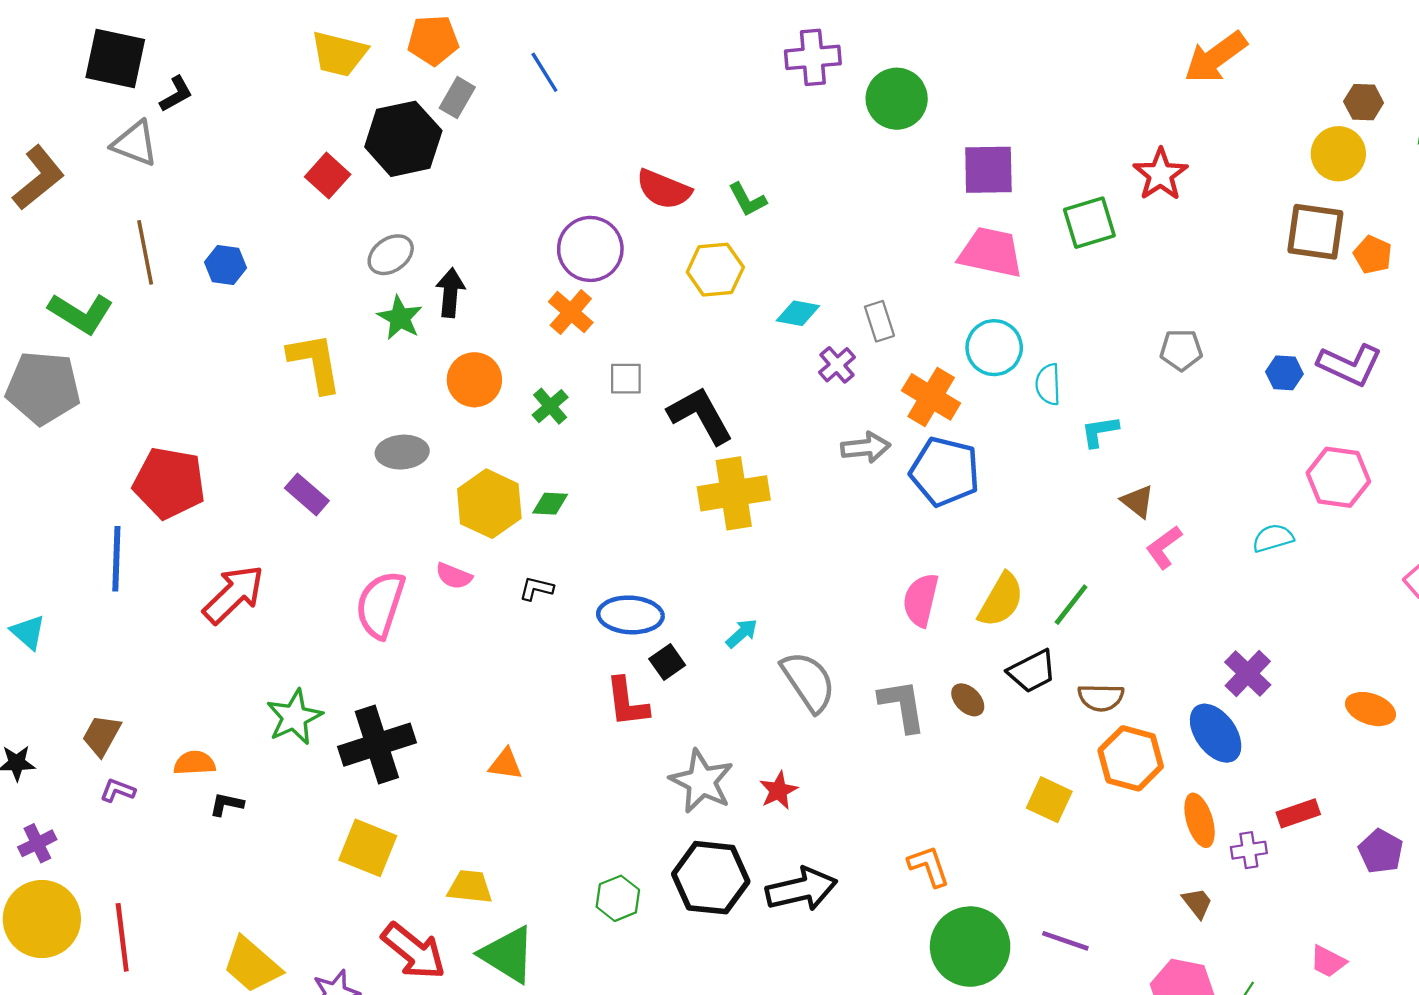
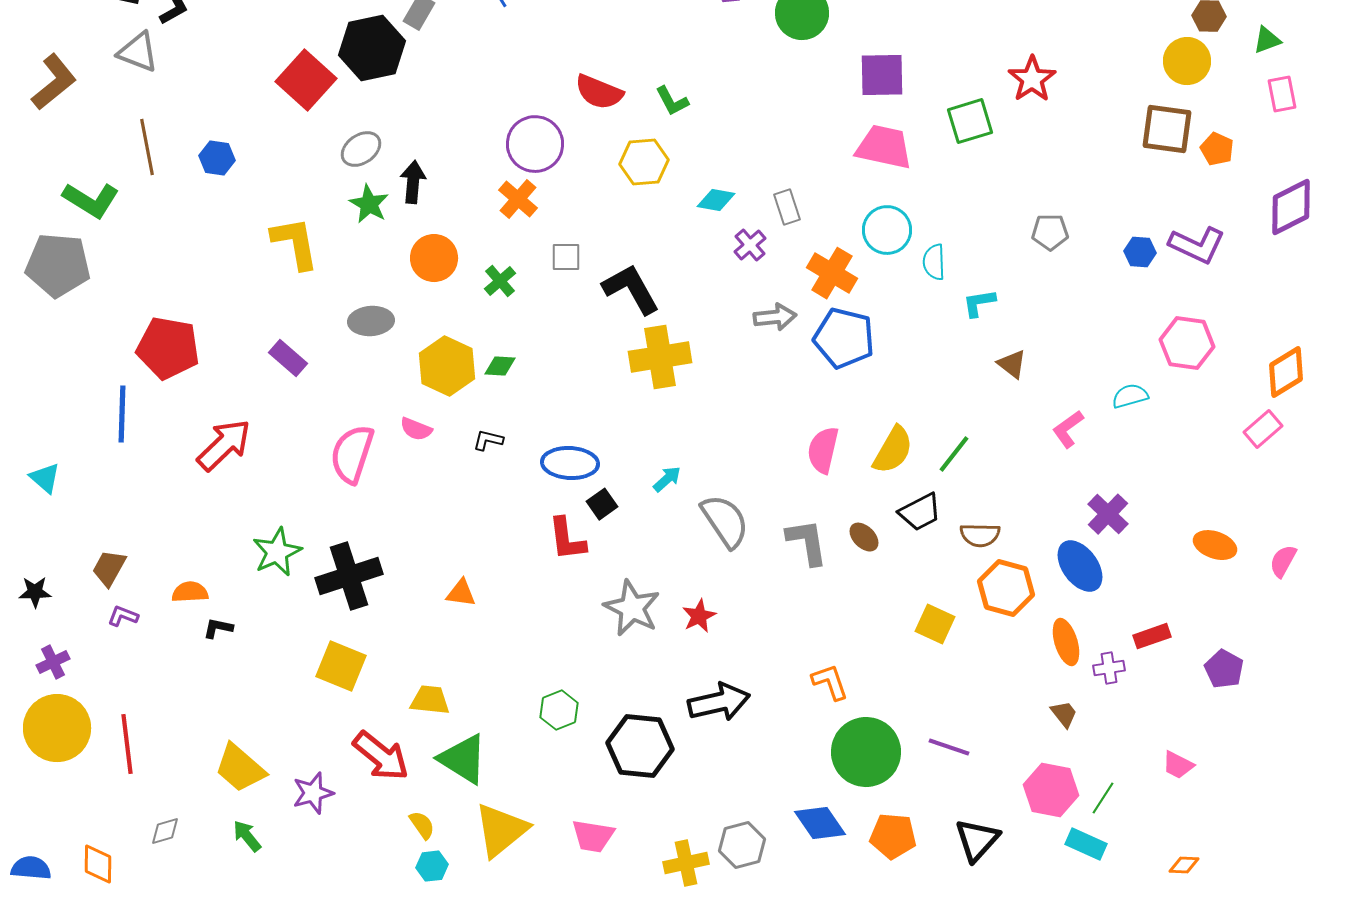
red square: (328, 176) -> (306, 80), size x1.5
pink L-shape: (1164, 547) -> (1068, 429), moved
black hexagon: (711, 878) -> (640, 746), moved

